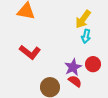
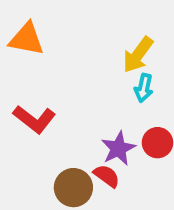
red semicircle: (75, 81) -> (107, 176), moved

